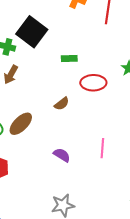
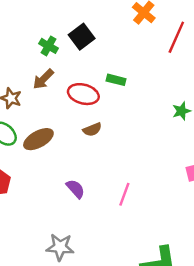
black square: (32, 32) -> (82, 37), size x0.7
red ellipse: (93, 83) -> (83, 94), moved

